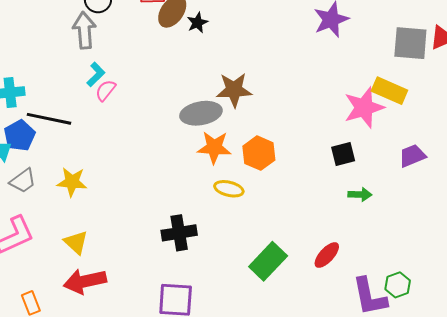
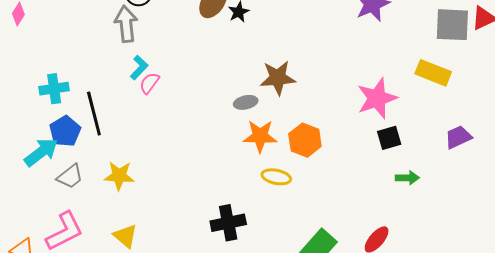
pink star: (364, 108) -> (377, 98), moved
gray ellipse: (201, 113) -> (246, 102), size x0.6
black line: (49, 119) -> (94, 114), turned 66

